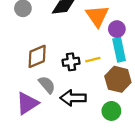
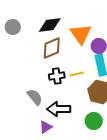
brown diamond: (37, 56) -> (52, 48), moved
purple triangle: (27, 103) -> (46, 127), moved, size x0.6

